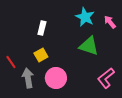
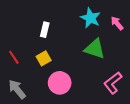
red line: (11, 62) -> (14, 57), moved
gray arrow: (28, 78) -> (17, 89), moved, turned -30

